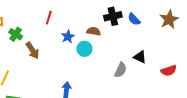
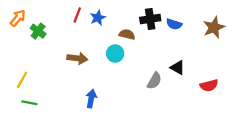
blue semicircle: (134, 19) -> (174, 24), turned -32
blue star: (68, 37) -> (98, 18), moved
brown arrow: (32, 50) -> (77, 58), moved, turned -54

